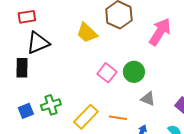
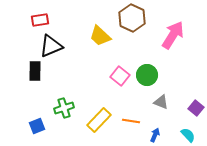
blue square: (26, 111) -> (37, 126), moved

